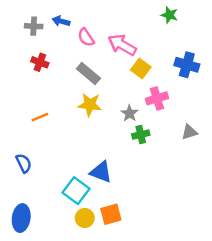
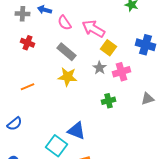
gray star: (130, 113) -> (100, 68), moved
blue semicircle: (24, 163) -> (14, 124), turned 77

